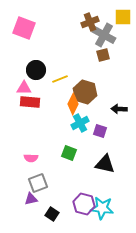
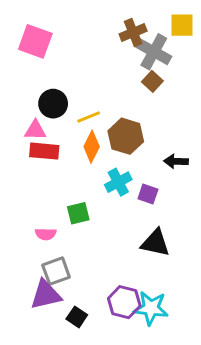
brown square: (103, 55) -> (152, 81), turned -32
orange diamond: (73, 104) -> (92, 147), moved
green square: (69, 153) -> (78, 213), moved, turned -35
purple triangle: (31, 199) -> (46, 295), size x1.6

